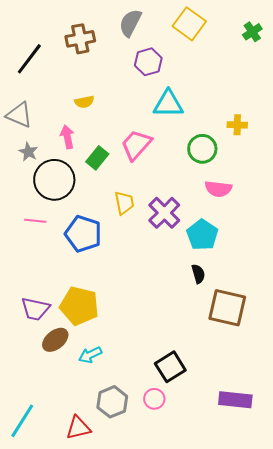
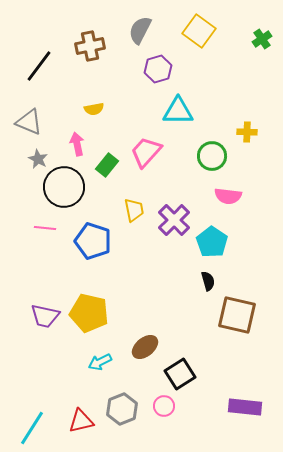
brown ellipse: (55, 340) -> (145, 347), moved
red triangle: (78, 428) -> (81, 421), moved

